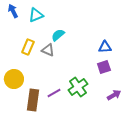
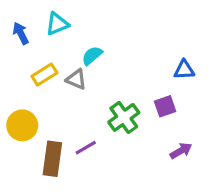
blue arrow: (13, 11) -> (21, 33), moved
yellow rectangle: (28, 47) -> (44, 75), turned 35
blue triangle: (105, 47) -> (184, 70), moved
green cross: (78, 87) -> (124, 117), moved

